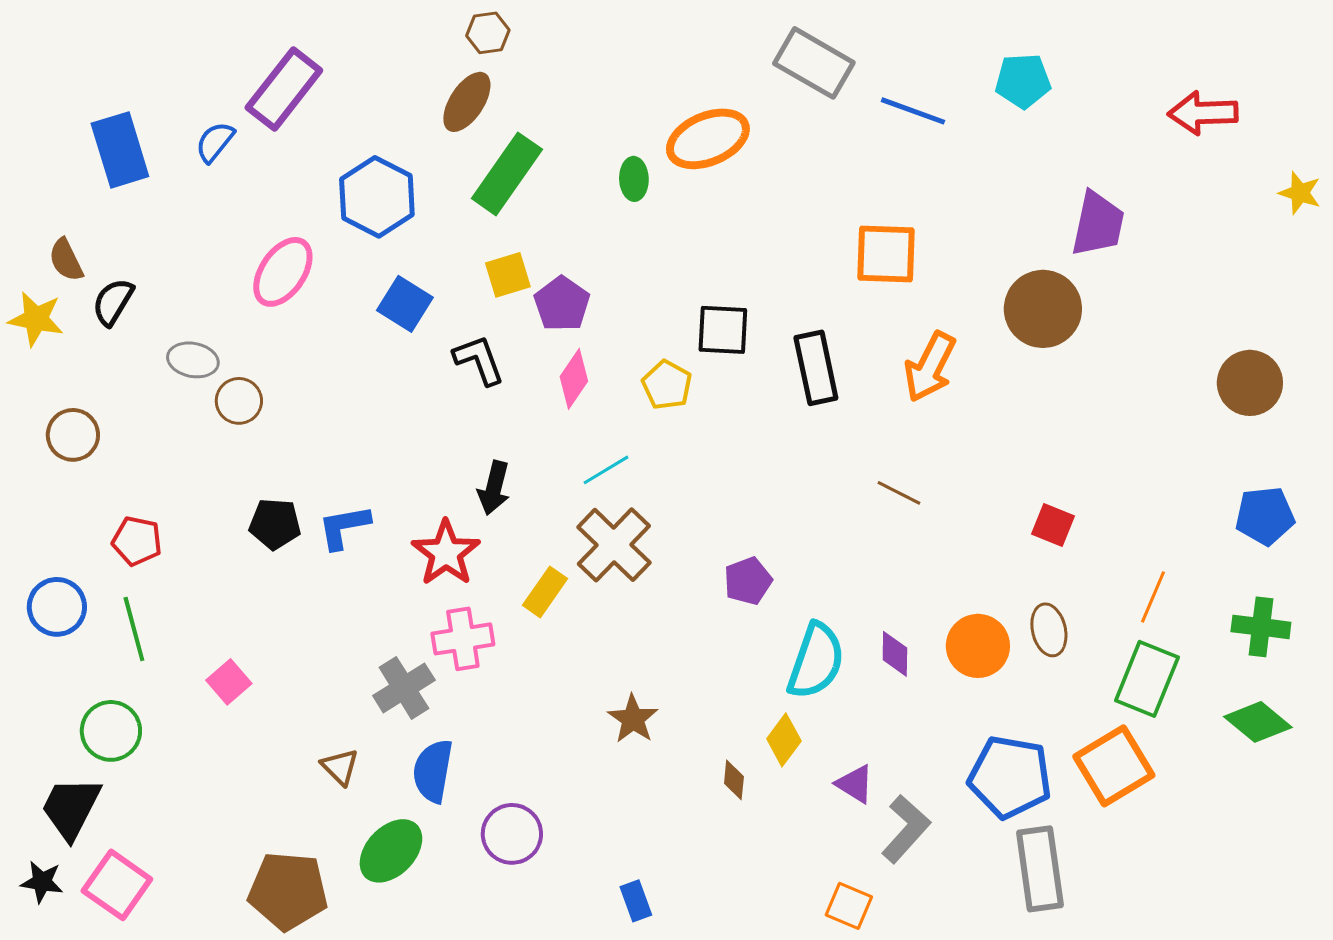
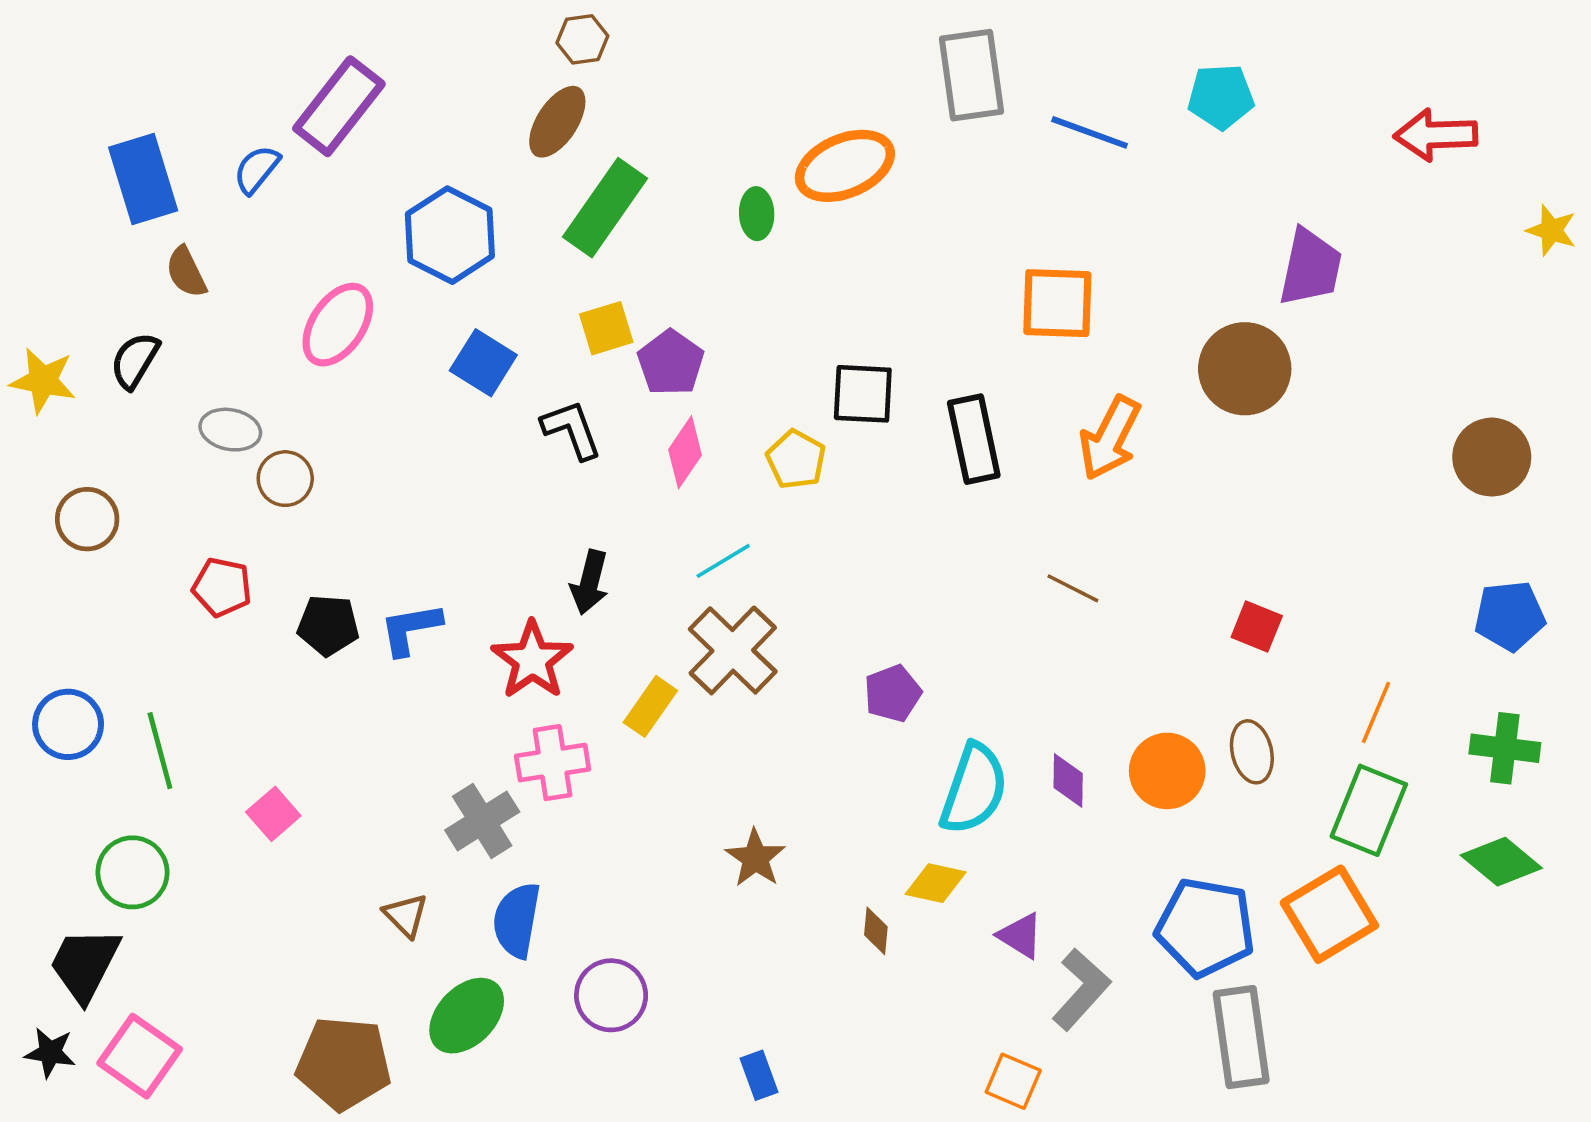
gray rectangle: (814, 63) -> (971, 75), turned 52
brown semicircle: (66, 260) -> (186, 272), moved
red pentagon: (137, 541) -> (222, 587), moved
yellow diamond: (784, 740) -> (936, 883), turned 66

